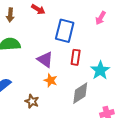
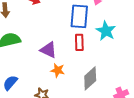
blue rectangle: (65, 31) -> (79, 16), moved
cyan star: (100, 70) -> (106, 31), moved

